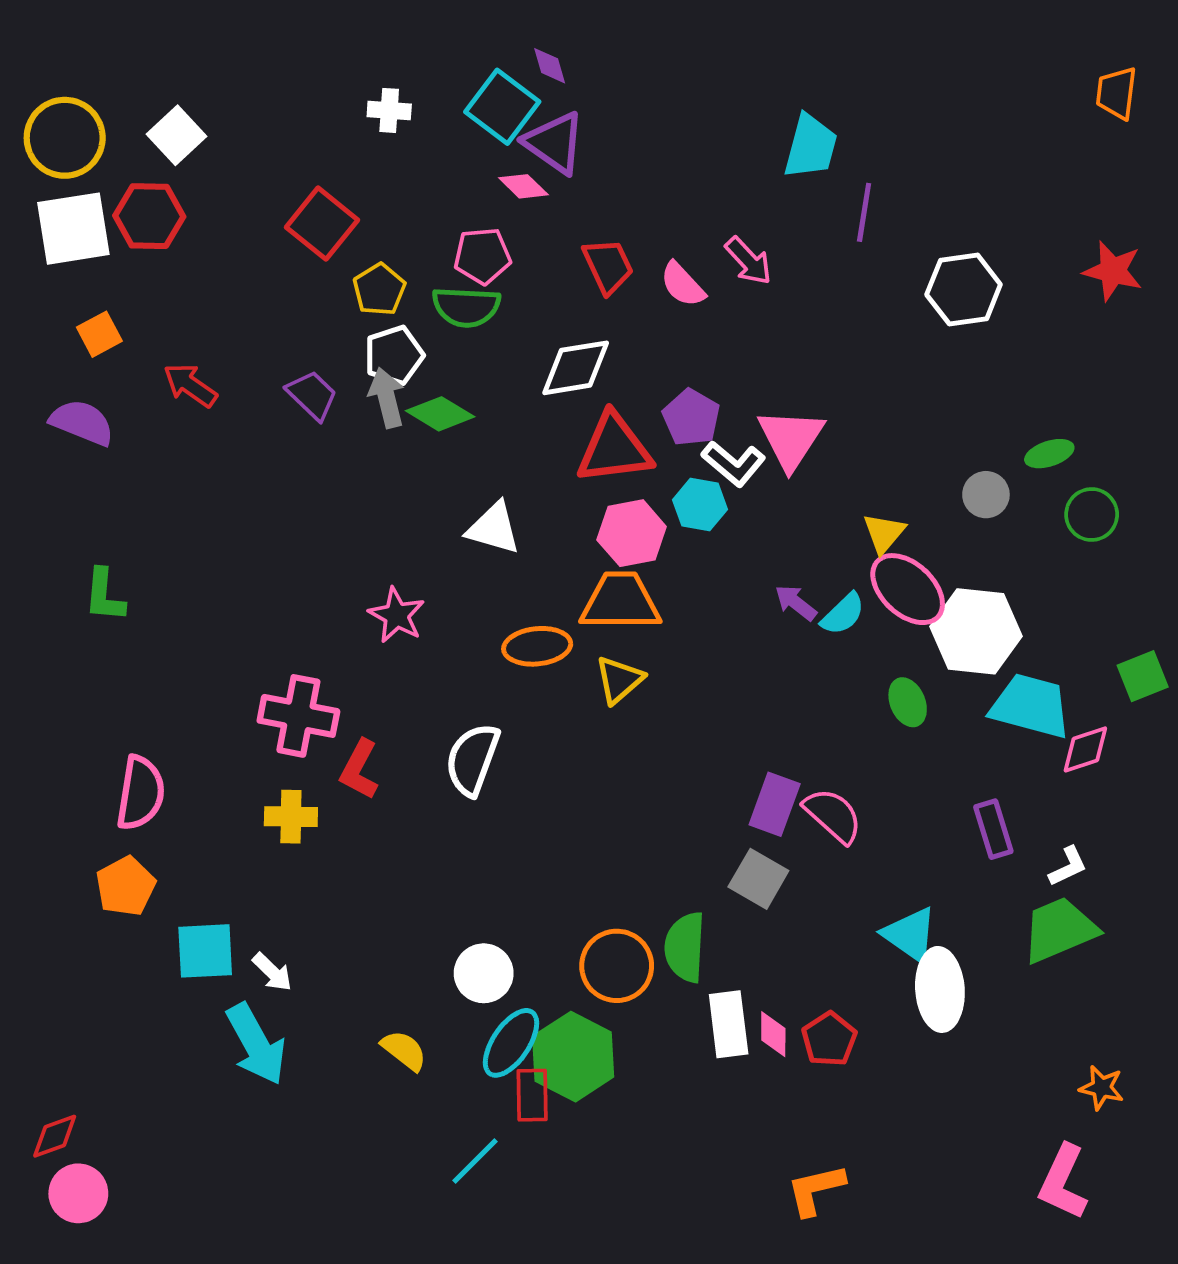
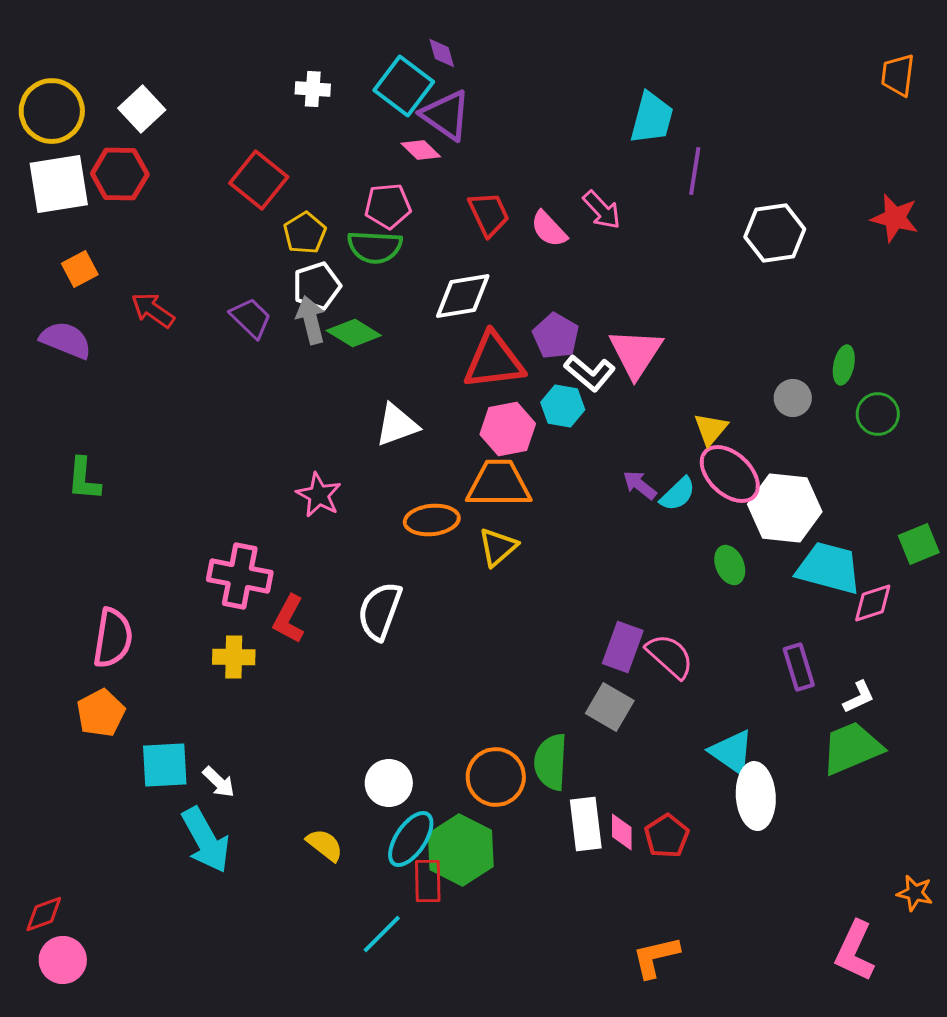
green ellipse: (1049, 454) -> (844, 365), turned -60
white triangle: (494, 528) -> (397, 425), turned -36
orange star: (1102, 1088) -> (915, 893), moved

